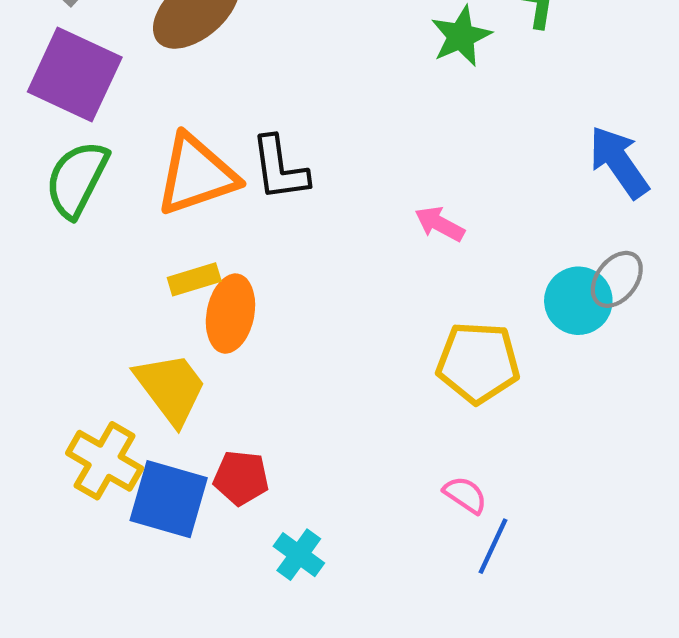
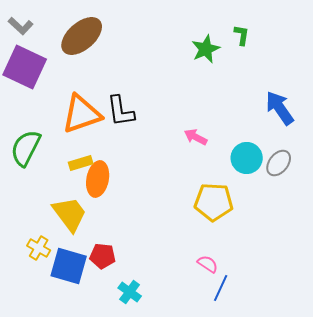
green semicircle: (77, 179) -> (26, 148), moved
cyan circle: (578, 301) -> (247, 158), moved
yellow cross: (105, 461) -> (39, 248), size x0.7

